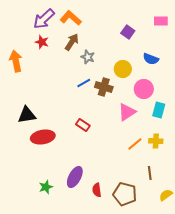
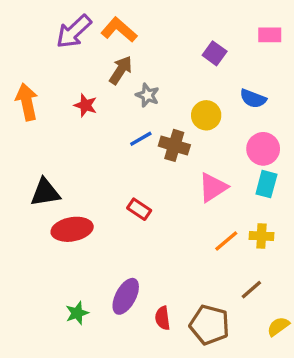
red star: (42, 42) -> (85, 105), moved
pink circle: (144, 89) -> (263, 149), moved
brown line: (150, 173) -> (251, 290), turned 56

